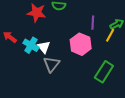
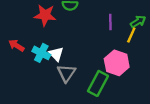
pink hexagon: (81, 44) -> (117, 63), moved
green rectangle: (104, 72) -> (98, 83), moved

